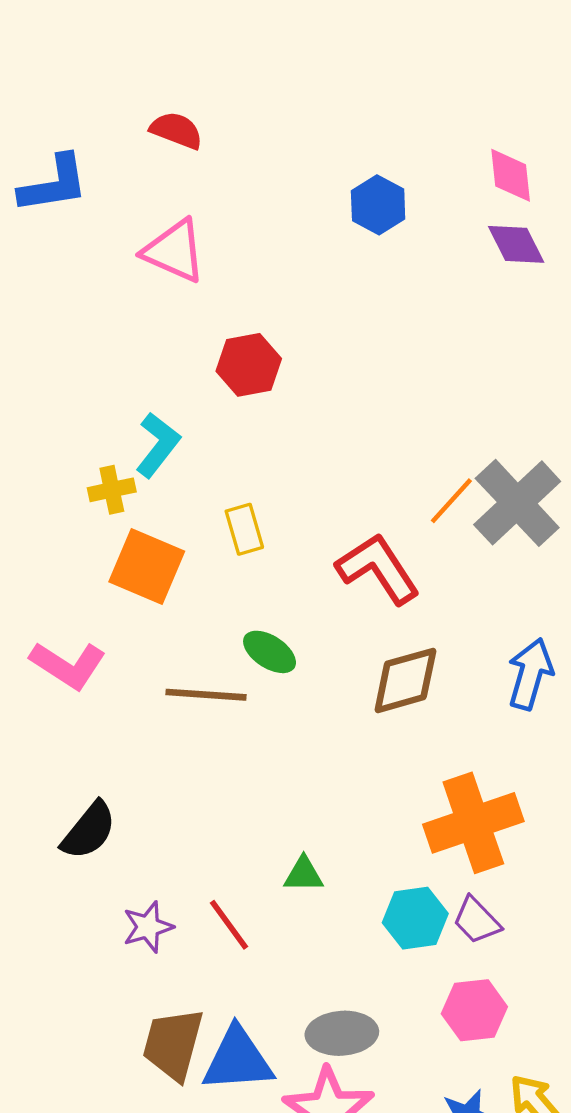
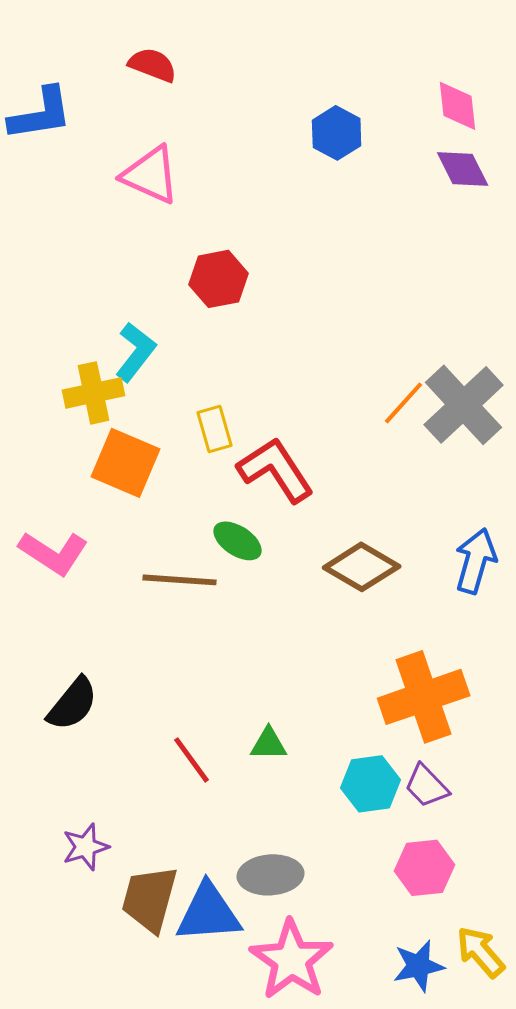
yellow cross: (112, 490) -> (94, 393), size x1.4
red L-shape: (378, 569) -> (276, 470), moved
brown diamond: (405, 680) -> (362, 567), turned 46
red line: (229, 925) -> (192, 760), moved
purple star: (148, 927) -> (86, 847), moved
gray ellipse: (342, 1033) -> (271, 875), moved

